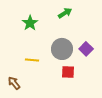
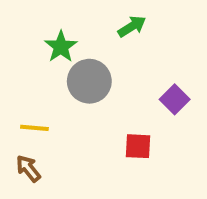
gray circle: (62, 49) -> (89, 81), moved
yellow line: (32, 60) -> (34, 128), moved

